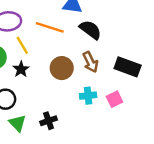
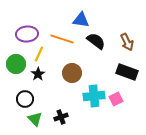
yellow line: (22, 45) -> (39, 54), turned 56
brown arrow: (90, 62) -> (127, 42), moved
cyan cross: (88, 96) -> (94, 96), size x1.5

